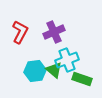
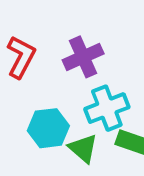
green triangle: (54, 70) -> (83, 148), moved

